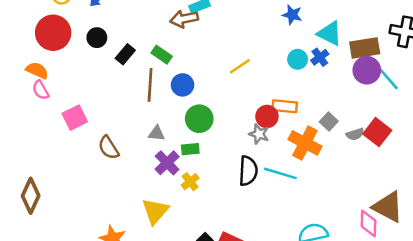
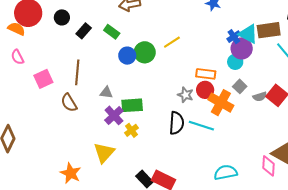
cyan triangle: (330, 33) -> (248, 34), moved
cyan circle: (298, 59) -> (235, 62), moved
orange semicircle: (37, 70) -> (16, 29), moved
purple circle: (367, 70) -> (242, 48), moved
brown line: (150, 85) -> (77, 72), moved
red circle: (267, 116) -> (205, 90), moved
green circle: (199, 119) -> (145, 52), moved
green rectangle: (190, 149) -> (132, 105), size x1.5

